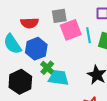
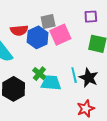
cyan line: (89, 35) -> (74, 75), moved
blue hexagon: (36, 49) -> (38, 37), moved

